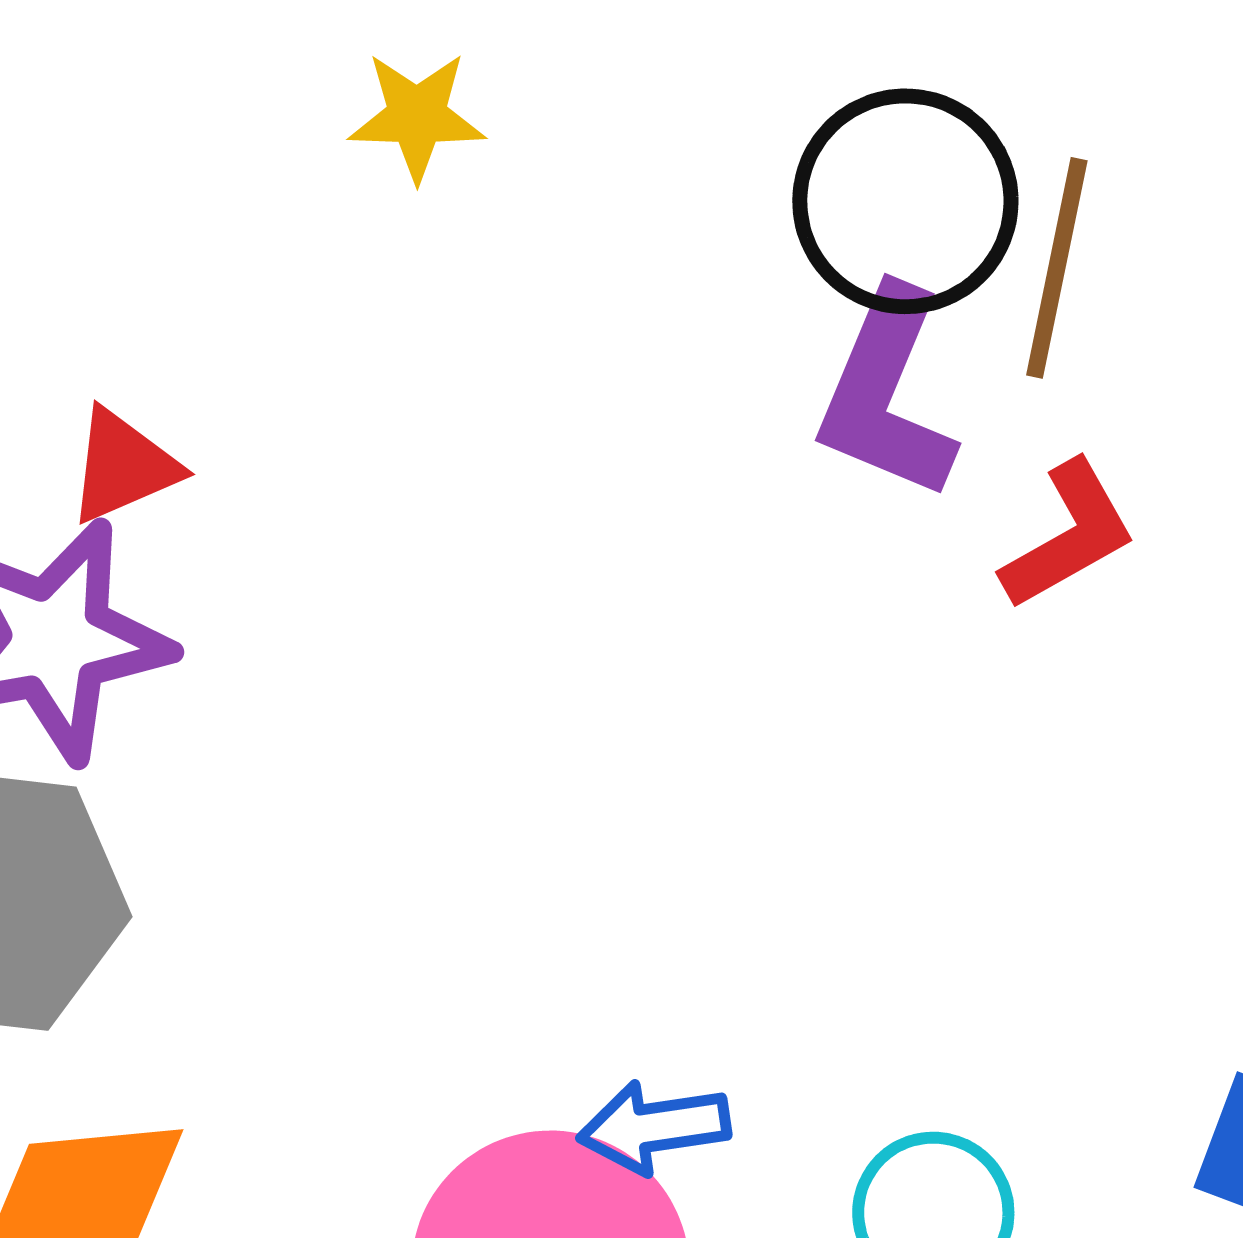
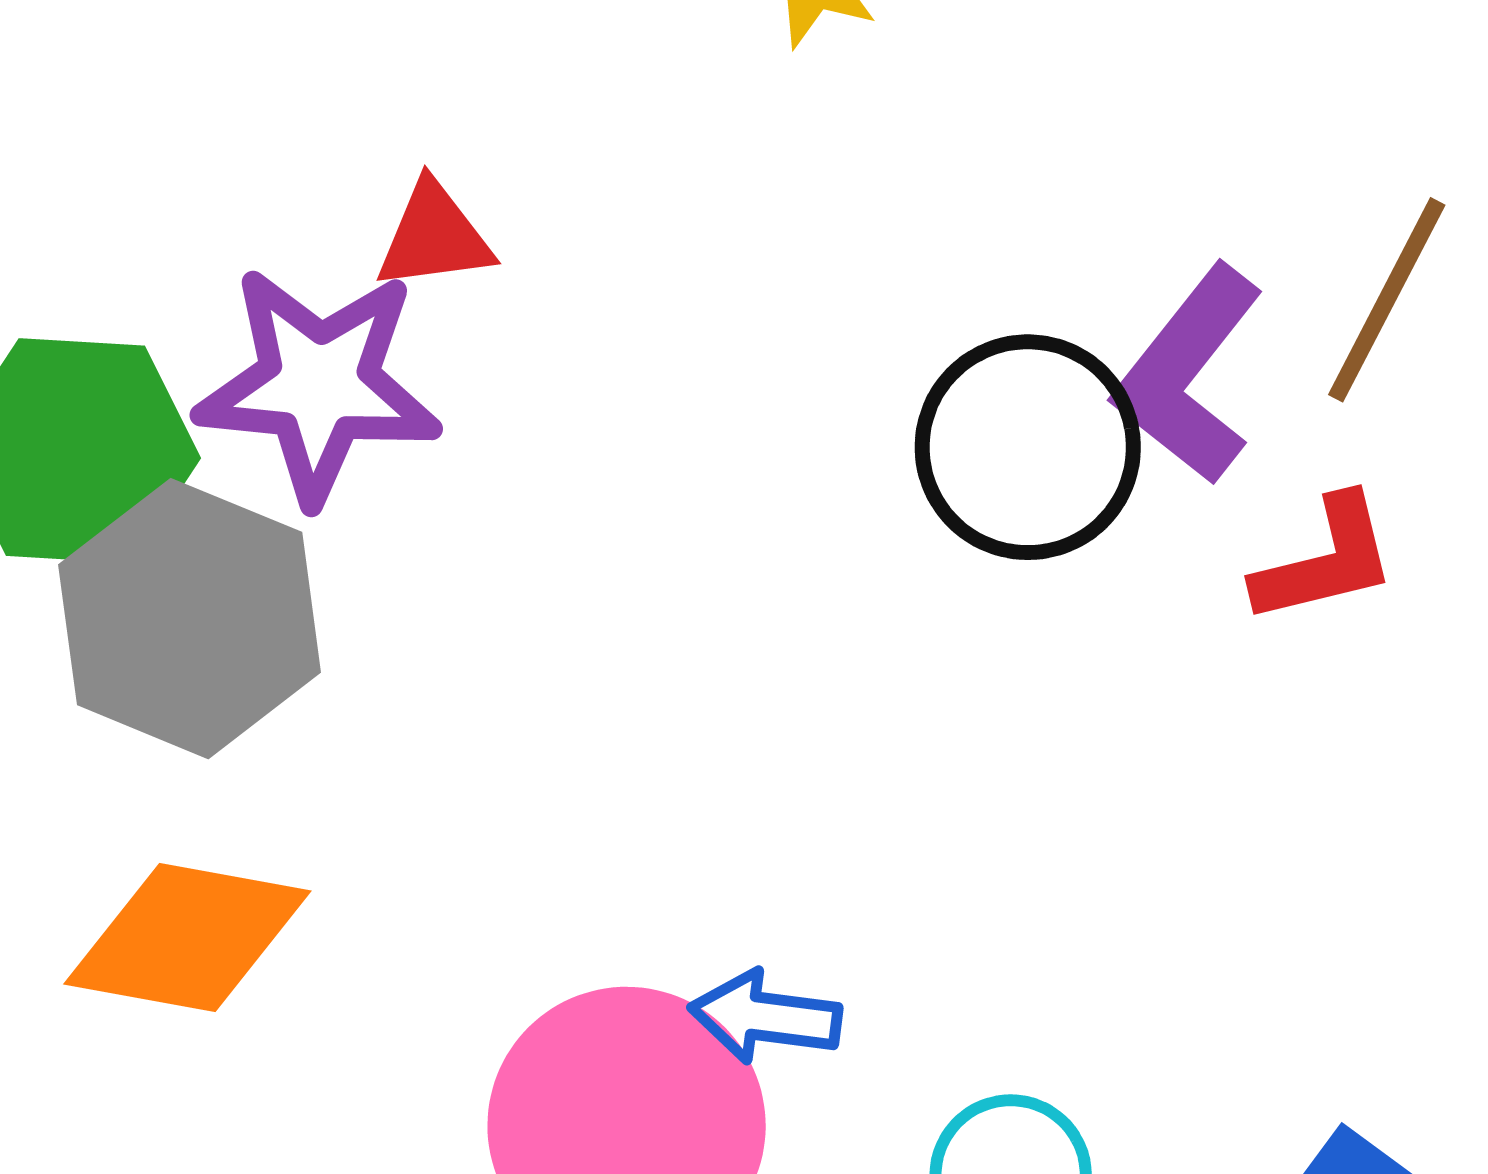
black circle: (905, 201) -> (1028, 447), moved

